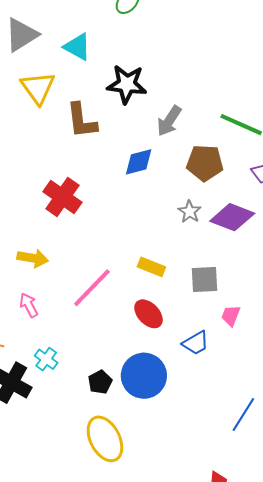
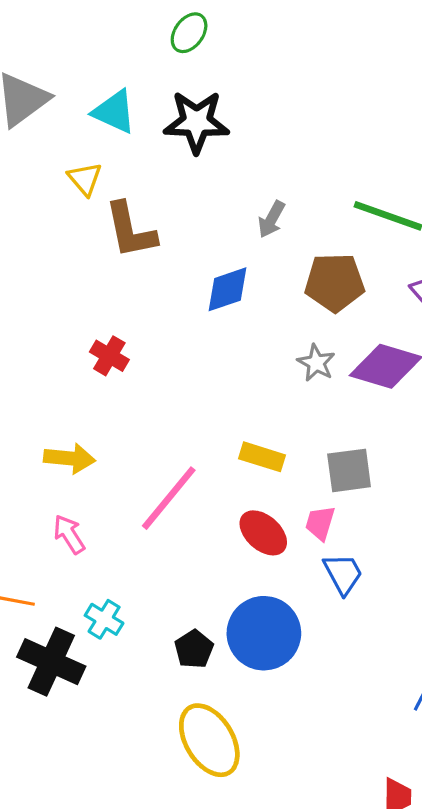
black star: (127, 84) -> (196, 122), moved
yellow triangle: (38, 88) -> (85, 179), moved, size x0.6
gray arrow: (169, 121) -> (271, 219), size x0.7
red cross: (62, 197) -> (109, 356), size x0.6
pink trapezoid: (231, 316) -> (320, 523), moved
blue trapezoid: (196, 343) -> (343, 574), turned -84

